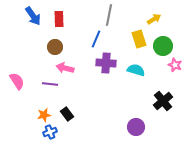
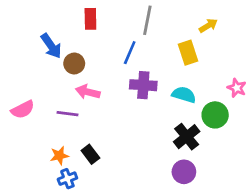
blue arrow: (33, 16) -> (51, 46), moved
red rectangle: (59, 19) -> (90, 19), moved
green circle: (163, 46) -> (215, 115), moved
pink semicircle: (17, 81) -> (23, 110), turned 96
black cross: (163, 101) -> (187, 137), moved

